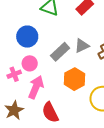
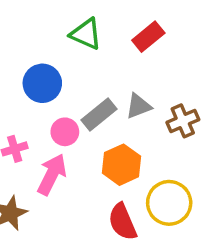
pink circle: (30, 63) -> (65, 132), moved
red semicircle: (50, 112) -> (122, 222), moved

